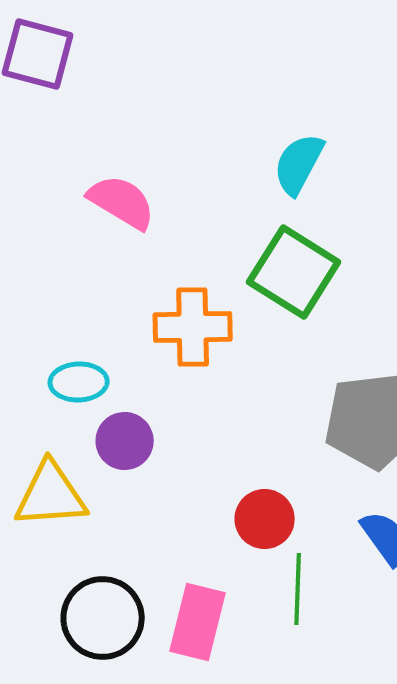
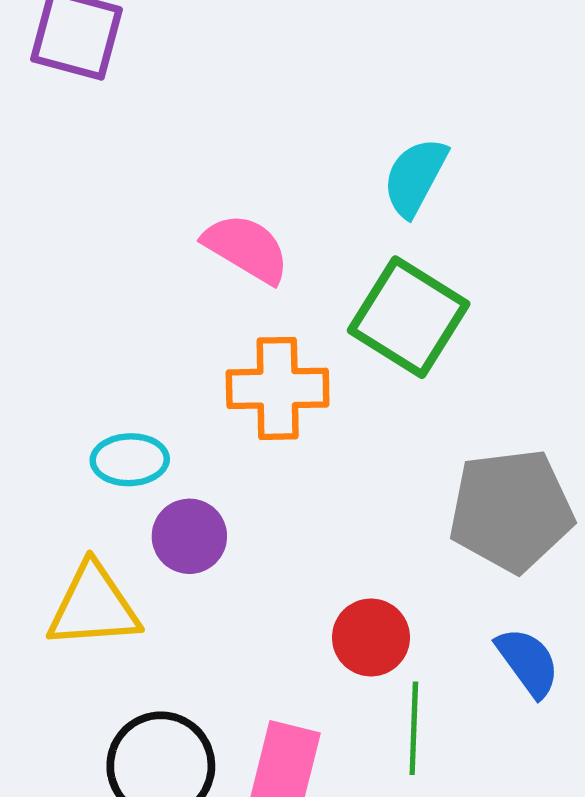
pink semicircle: (122, 202) -> (246, 248), moved

